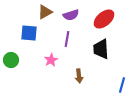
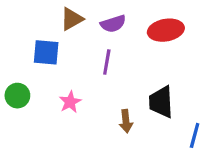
red ellipse: (104, 19) -> (166, 30), turned 30
black trapezoid: (101, 49) -> (161, 102), moved
pink star: (51, 60) -> (70, 102), moved

